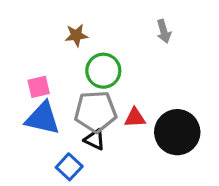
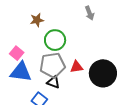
pink square: (39, 87) -> (17, 53), turned -32

